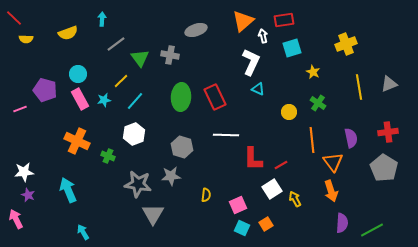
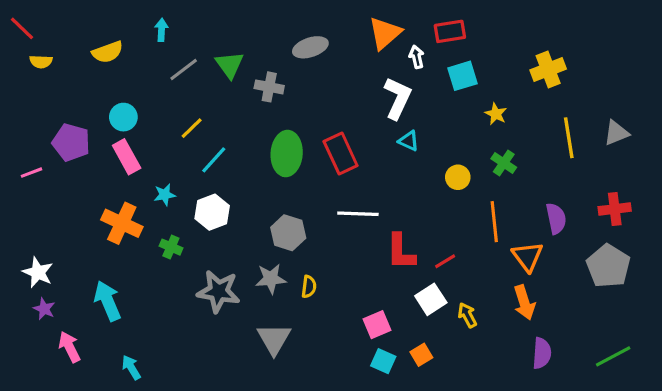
green triangle: (140, 58) -> (230, 65), moved
cyan star: (104, 100) -> (165, 195), moved
white star: (24, 172) -> (38, 272), turned 30
yellow semicircle: (206, 195) -> (309, 287), moved
gray triangle: (153, 214) -> (274, 339), moved
pink arrow: (16, 219) -> (70, 347), moved
green line: (372, 230) -> (613, 356), moved

